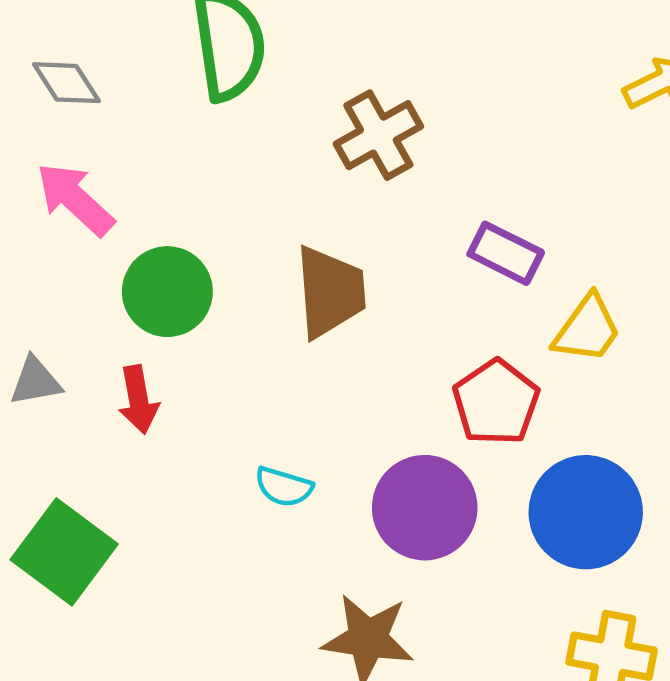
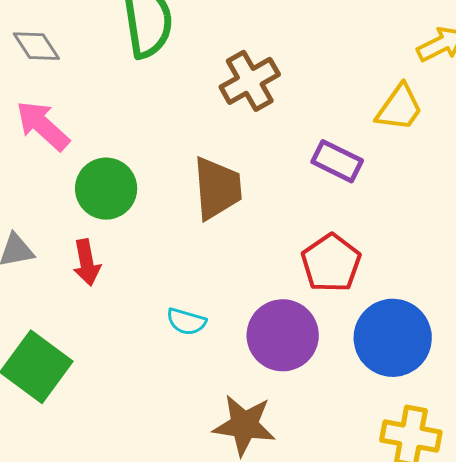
yellow trapezoid: (587, 329) -> (399, 108), moved

